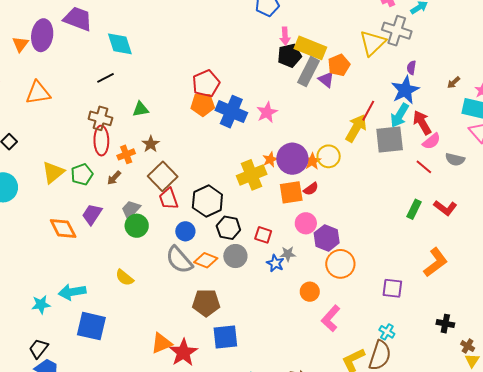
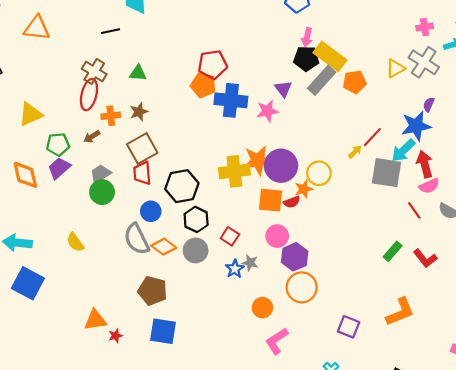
yellow triangle: (373, 43) -> (395, 68), size x0.7
purple triangle: (326, 80) -> (283, 89), moved
blue cross: (231, 112) -> (231, 100), turned -32
yellow arrow: (356, 128) -> (355, 152), size x0.5
orange star: (270, 160) -> (258, 161), size x1.8
orange star: (312, 161) -> (304, 189), moved
green pentagon: (82, 174) -> (58, 144), moved
red star: (183, 353) -> (115, 336), size x0.5

